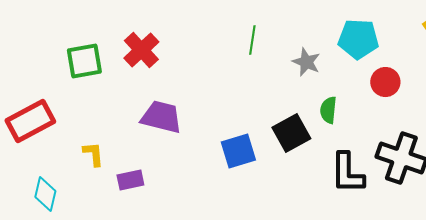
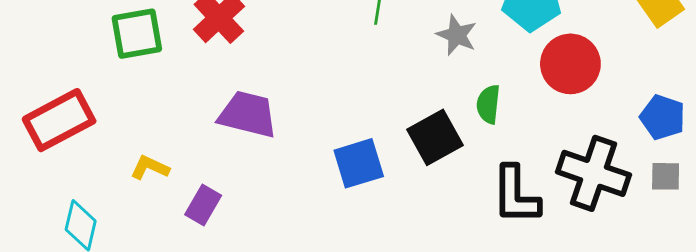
red circle: (385, 82) -> (570, 64), size x1.4
yellow L-shape: (93, 154) -> (150, 168), turned -60
purple rectangle: (130, 180) -> (203, 205), turned -48

